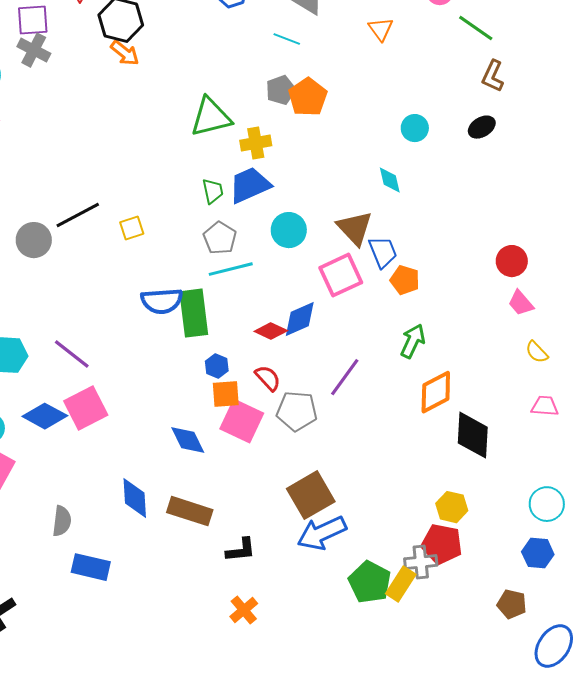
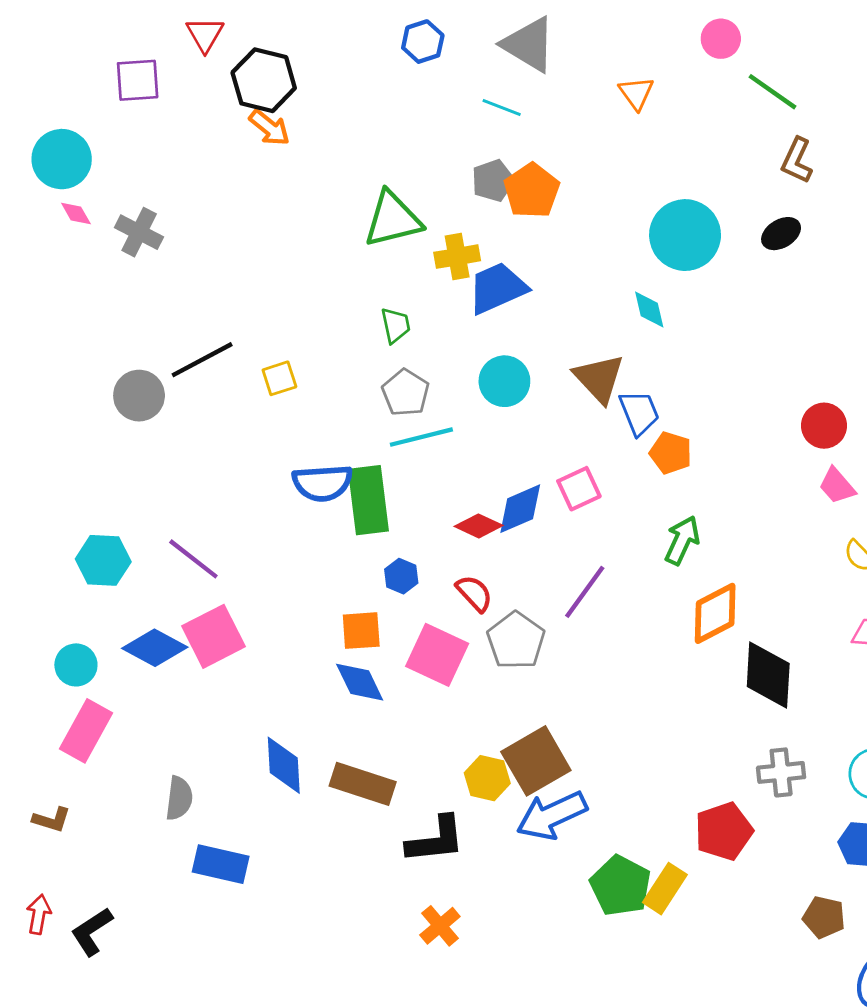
gray cross: (34, 50) -> (139, 232), moved
cyan circle: (415, 128) -> (685, 235), size x1.8
blue trapezoid: (250, 185) -> (497, 288), moved
pink square: (341, 275) -> (579, 489), moved, size x0.7
orange square: (226, 394) -> (361, 631), moved
gray pentagon: (297, 411) -> (516, 641), turned 30
yellow hexagon: (452, 507) -> (487, 778), moved
red pentagon: (442, 544) -> (724, 831), turned -30
black L-shape: (241, 550) -> (436, 840), size x1.4
gray cross: (421, 562) -> (781, 772), moved

